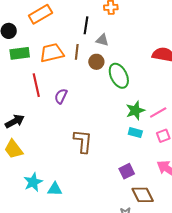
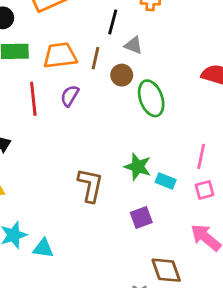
purple semicircle: (61, 96) -> (70, 96), moved
green star: (135, 111) -> (138, 167), moved, turned 30
pink line: (158, 113) -> (201, 156), turned -54
purple square: (127, 171) -> (141, 217), moved

